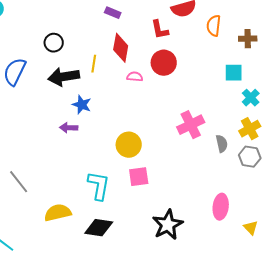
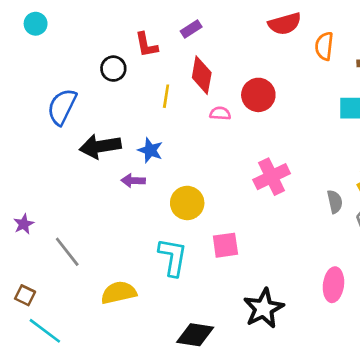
purple rectangle: (113, 13) -> (191, 29), turned -56
red L-shape: (160, 30) -> (146, 45), moved
black arrow: (64, 77) -> (100, 146), moved
pink cross: (191, 125) -> (272, 177), moved
yellow circle: (129, 145) -> (187, 203), moved
black diamond: (99, 228) -> (195, 335), moved

